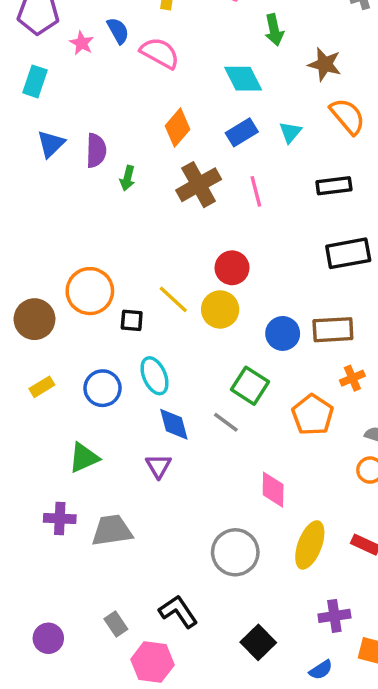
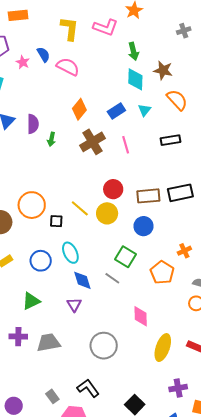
cyan diamond: (243, 79) -> (135, 79), moved, turned 30
black rectangle: (348, 253) -> (180, 193), moved
brown rectangle: (333, 330) -> (148, 196), moved
gray circle: (235, 552) -> (104, 346), moved

